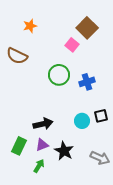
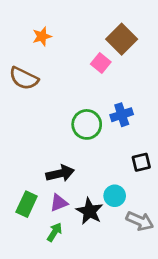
green circle: (59, 75) -> (87, 124), moved
cyan circle: (82, 121) -> (115, 196), moved

